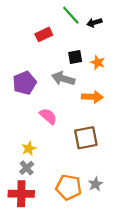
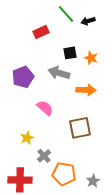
gray cross: (27, 168) -> (44, 156), moved
gray star: (96, 184) -> (93, 181), moved

